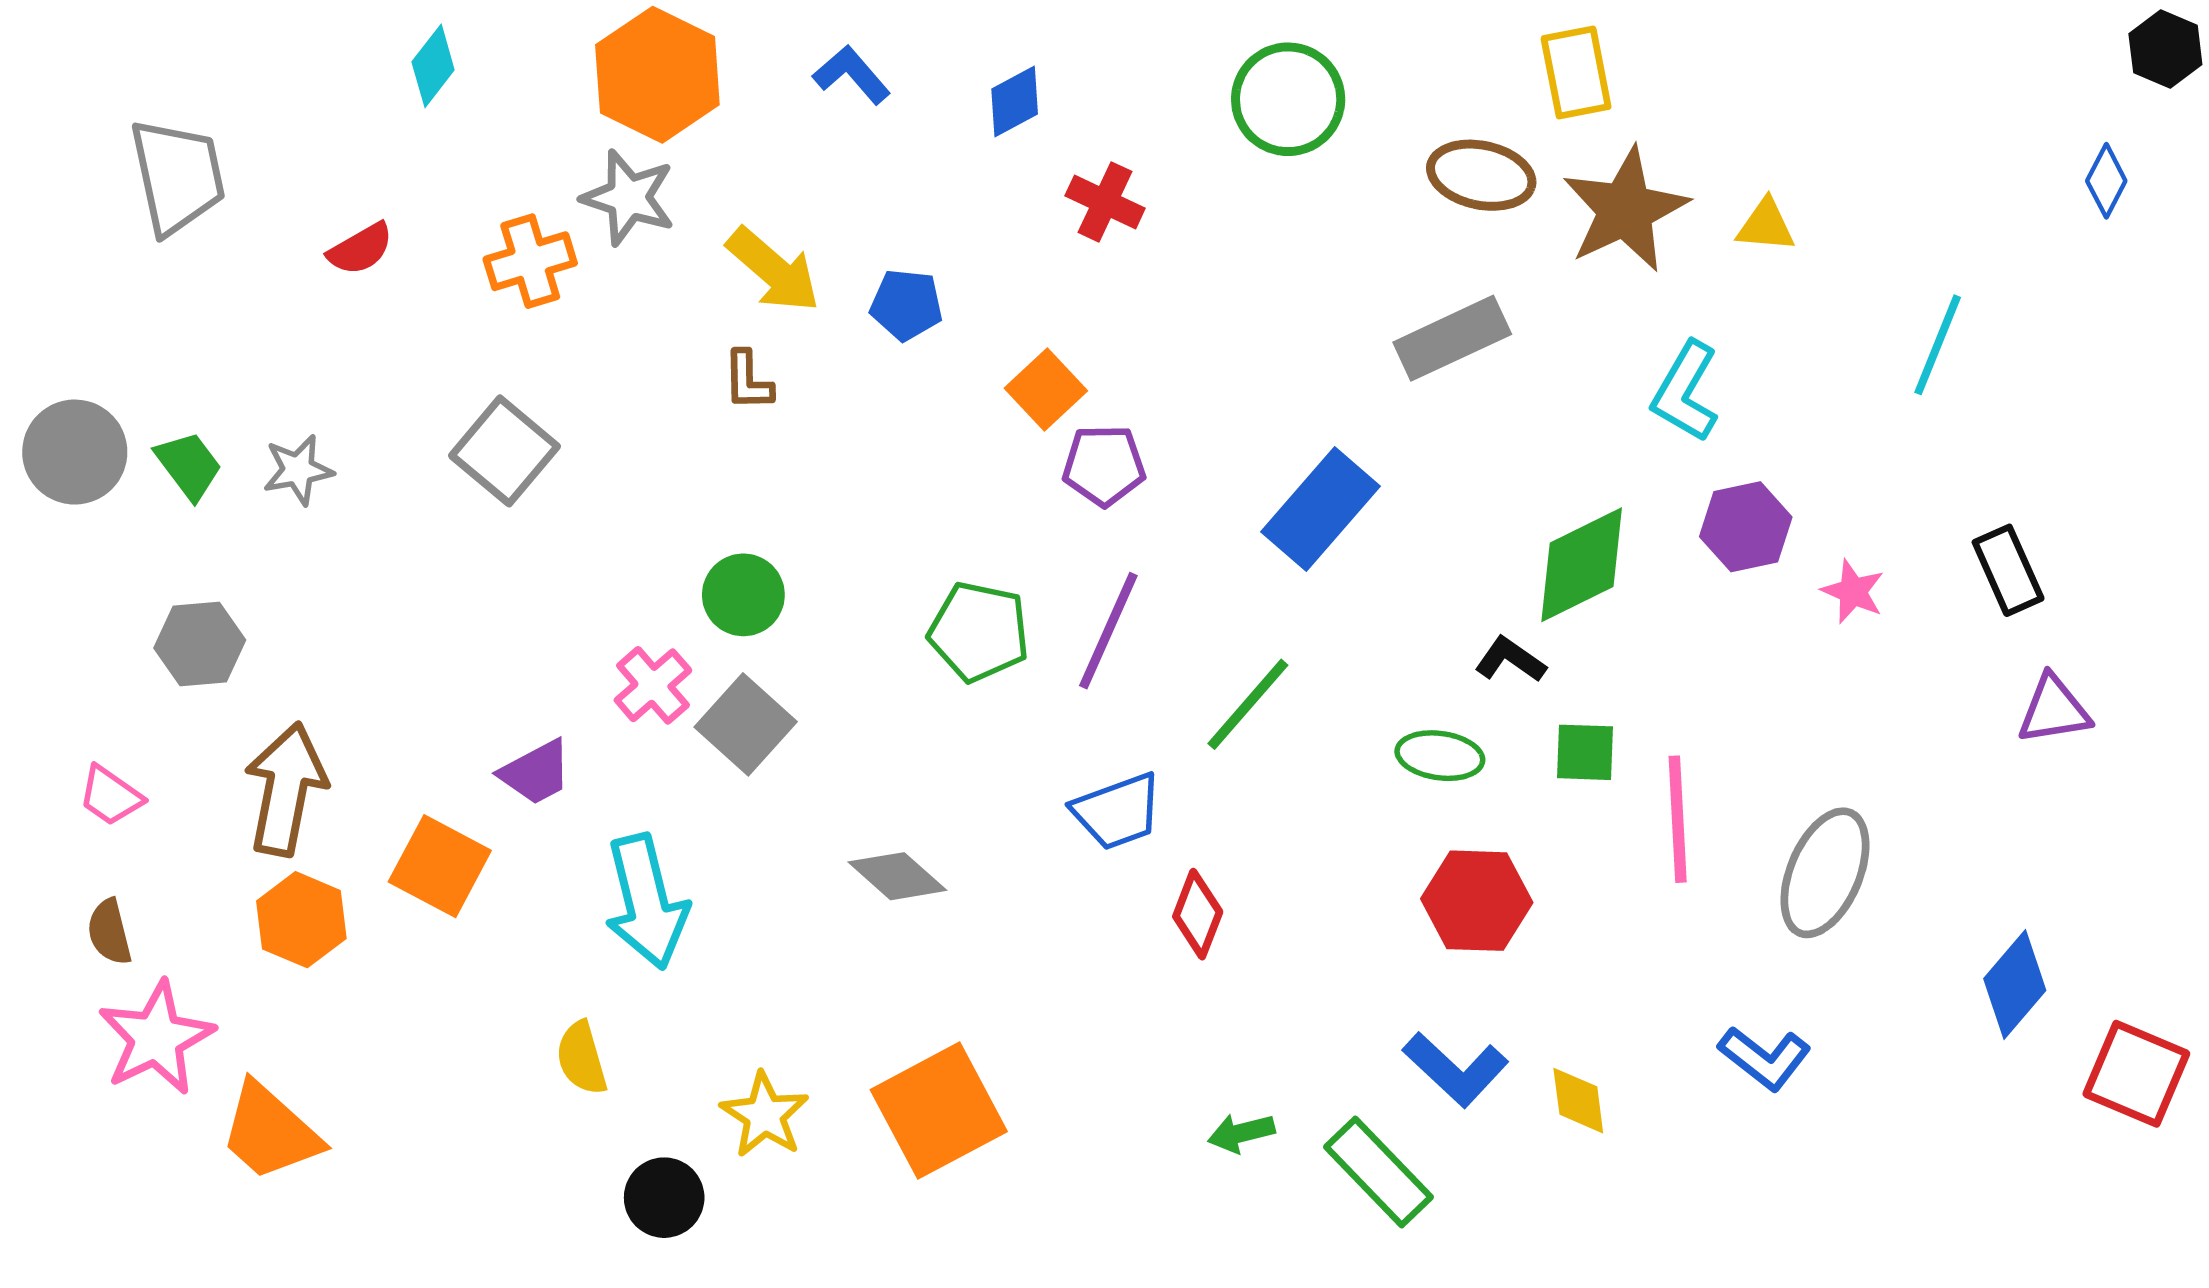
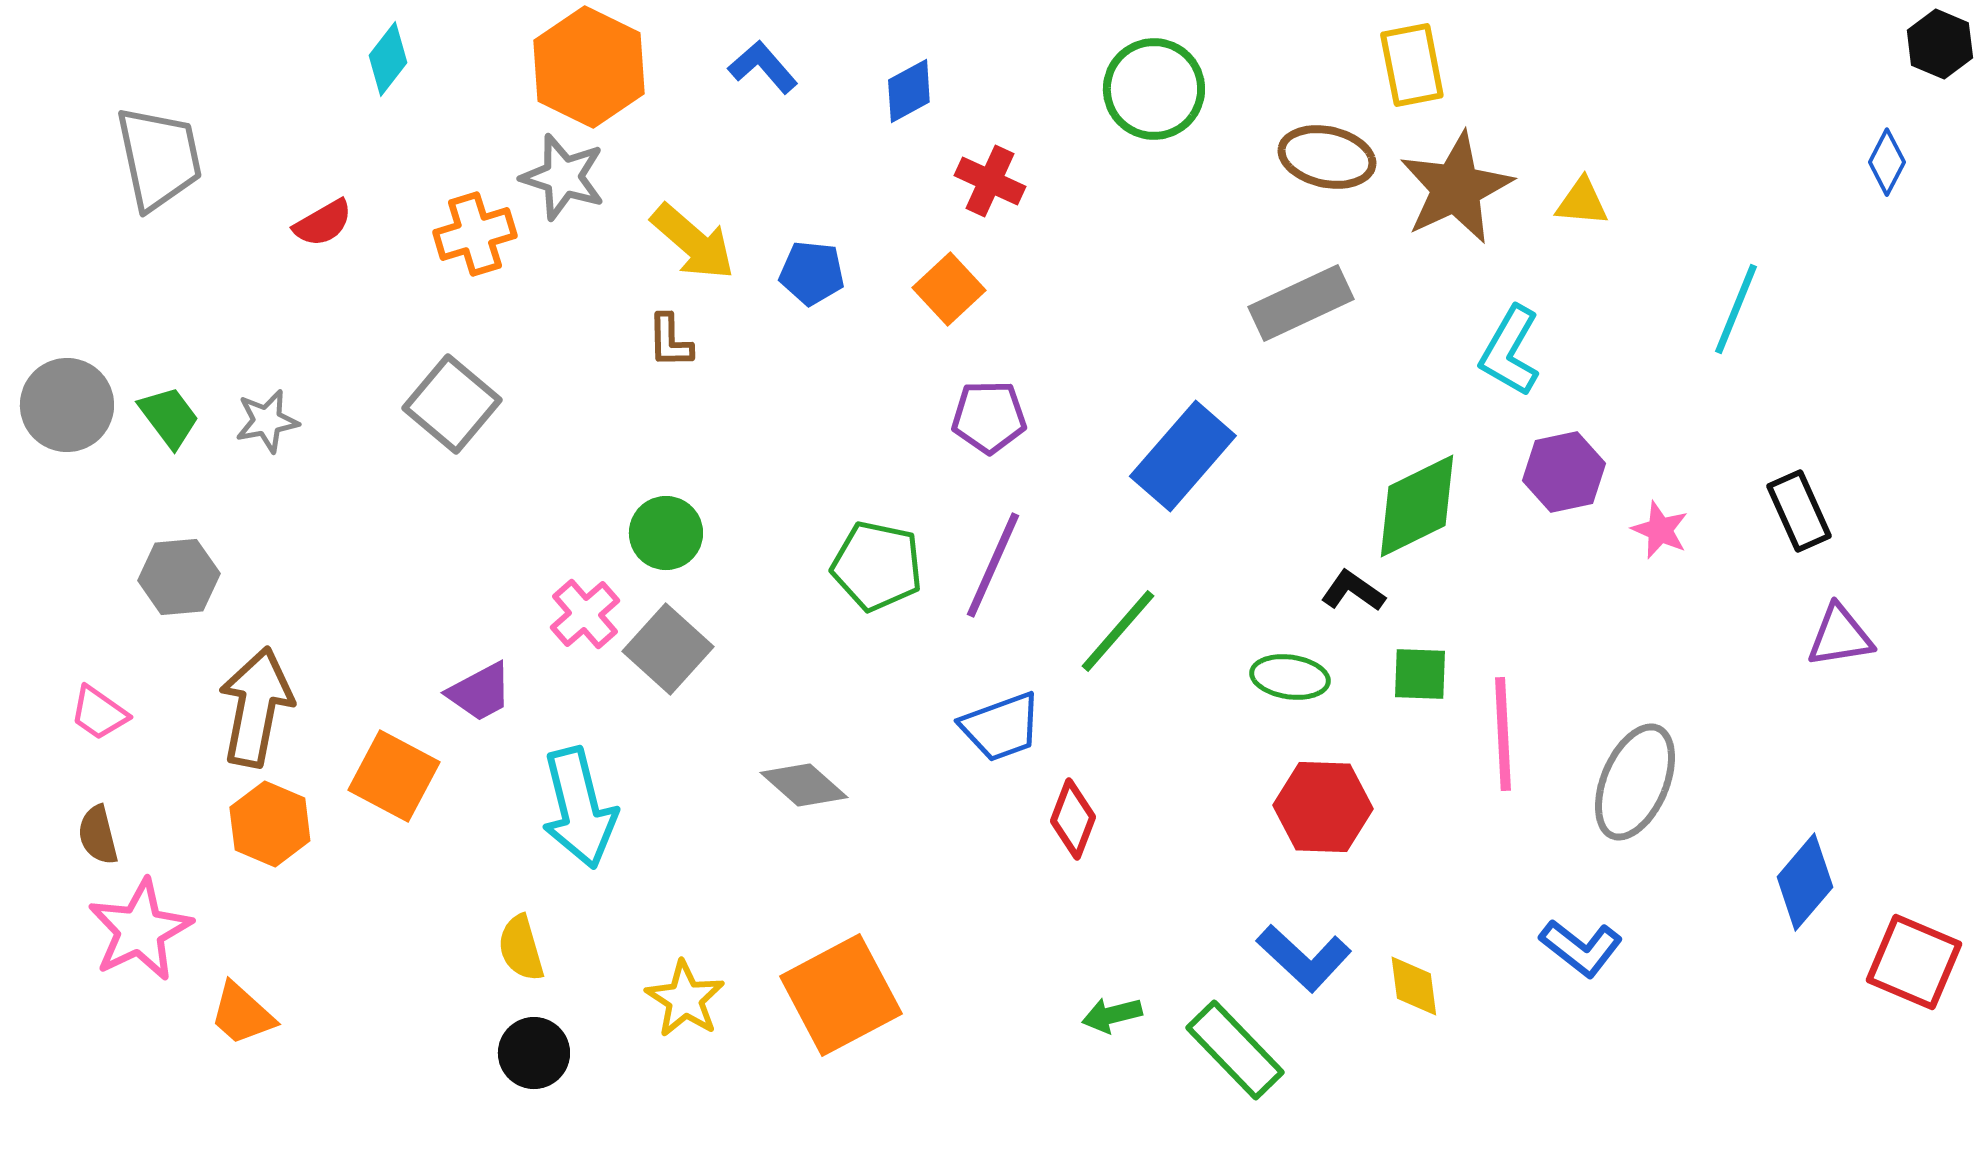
orange square: (1046, 390) -> (949, 289), moved
orange trapezoid: (270, 1132) -> (242, 1014), size x0.7
black circle: (664, 1198) -> (534, 1053), moved

